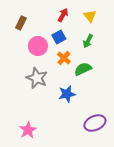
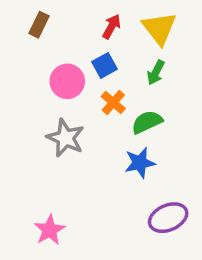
yellow triangle: (90, 16) -> (159, 28), size x1.5
brown rectangle: (21, 23) -> (39, 25), moved
blue star: (67, 94) -> (140, 163), moved

